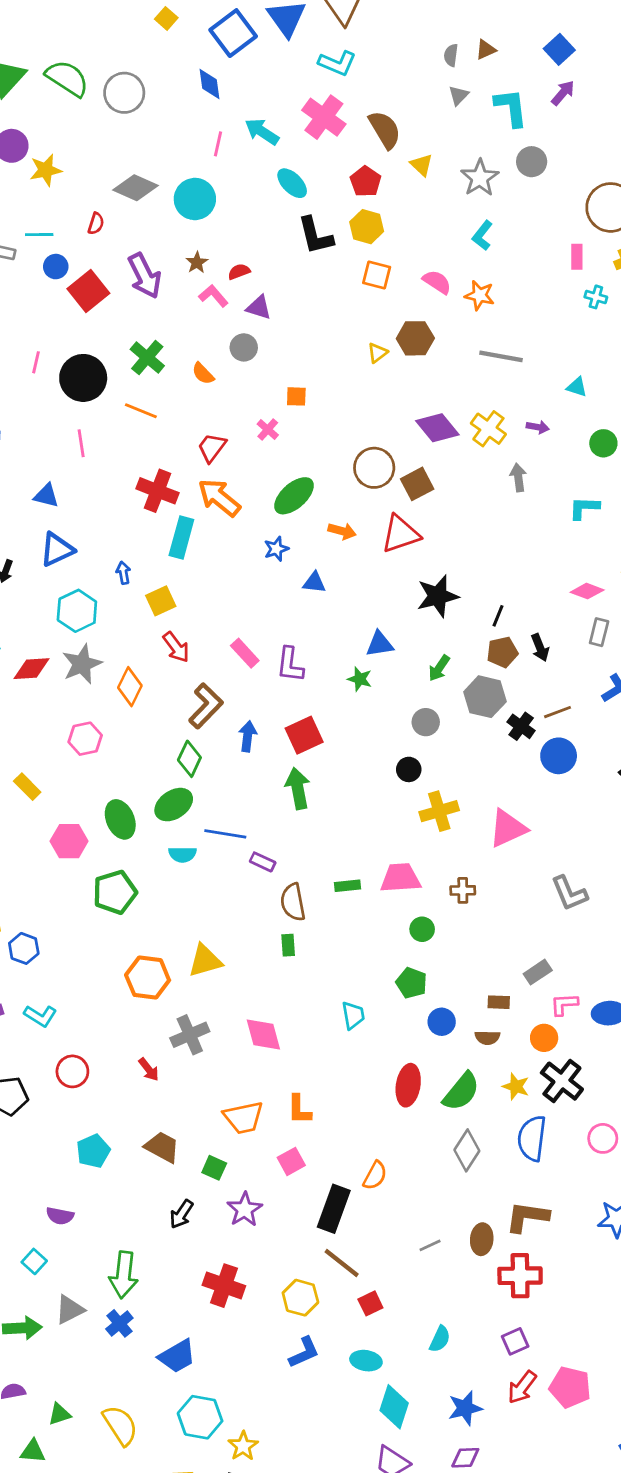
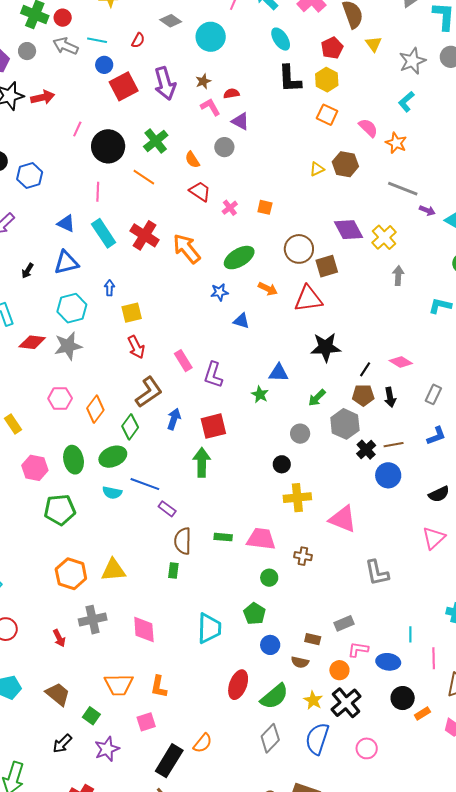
gray diamond: (136, 188) -> (171, 21), size x0.7
orange square: (296, 396) -> (265, 207), moved
purple arrow: (538, 427) -> (427, 210), moved
red trapezoid: (212, 448) -> (200, 191), moved, turned 75
cyan rectangle: (181, 537) -> (104, 233), moved, turned -60
pink diamond: (587, 591) -> (401, 362), moved
orange diamond: (130, 687) -> (95, 409), moved
pink triangle: (508, 828) -> (343, 519), turned 36
cyan trapezoid: (353, 1015) -> (209, 628), size x1.5

